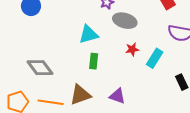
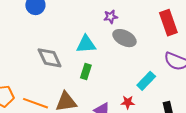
red star: (132, 49) -> (128, 102), moved
gray diamond: (40, 68) -> (50, 58), moved

